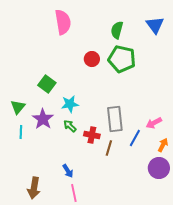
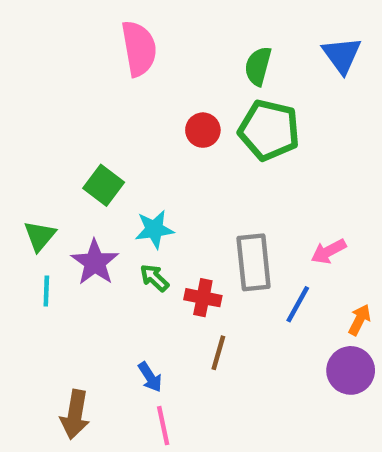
pink arrow: (154, 123) -> (329, 251), moved
brown line: (109, 148) -> (218, 353), moved

